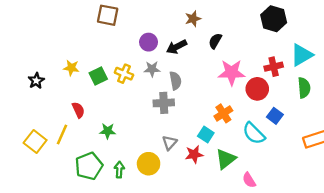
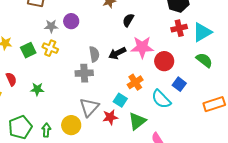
black arrow: (177, 47) -> (117, 53), moved
red cross: (274, 67) -> (179, 28), moved
gray star: (152, 69) -> (51, 26), moved
green semicircle: (304, 88) -> (204, 60), turned -48
green star: (108, 131) -> (37, 89), moved
gray triangle: (170, 143) -> (89, 107), size x1.5

